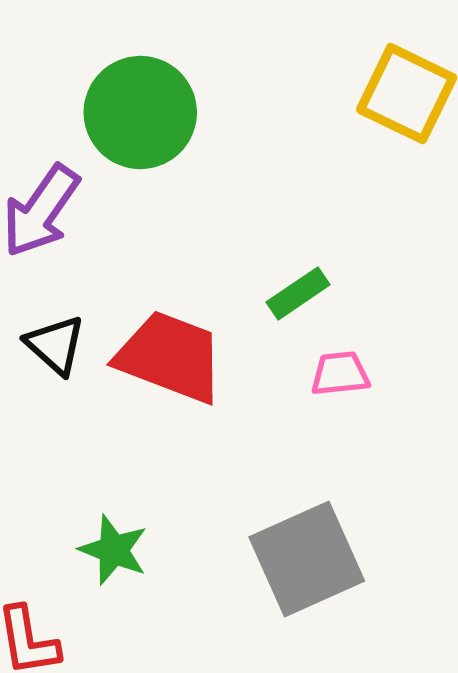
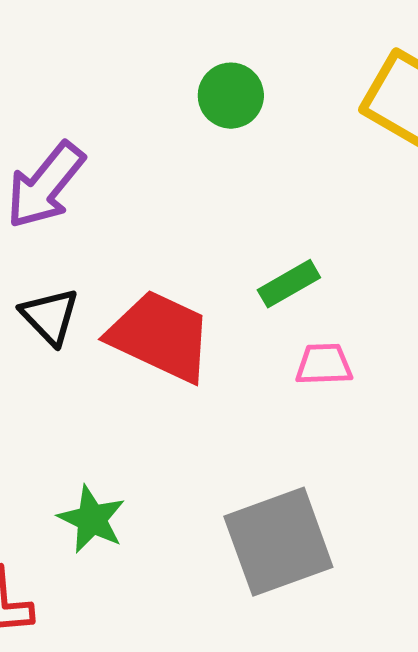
green circle: (140, 113) -> (231, 96), moved, size x0.6

